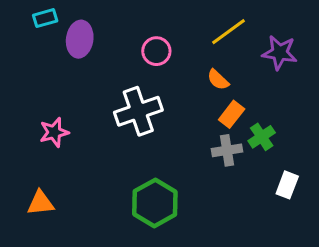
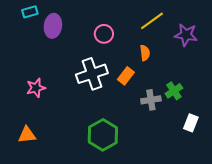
orange semicircle: (218, 80) -> (145, 53), turned -140
orange rectangle: (232, 114) -> (126, 76), moved

